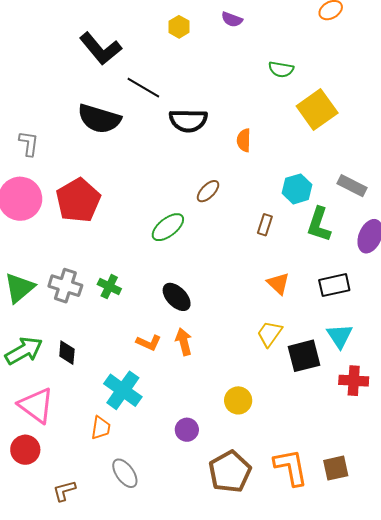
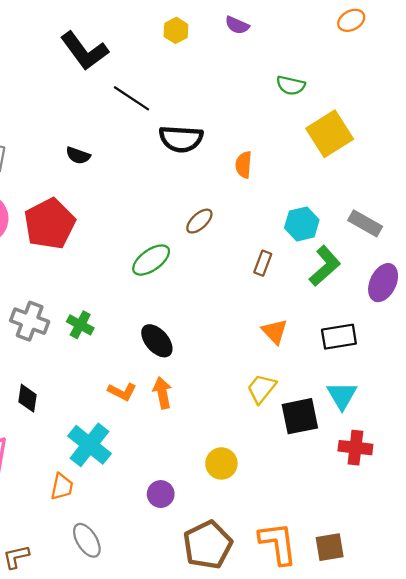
black semicircle: (99, 119) -> (78, 155), moved, size x0.5
green L-shape: (319, 224) -> (325, 266), turned -153

